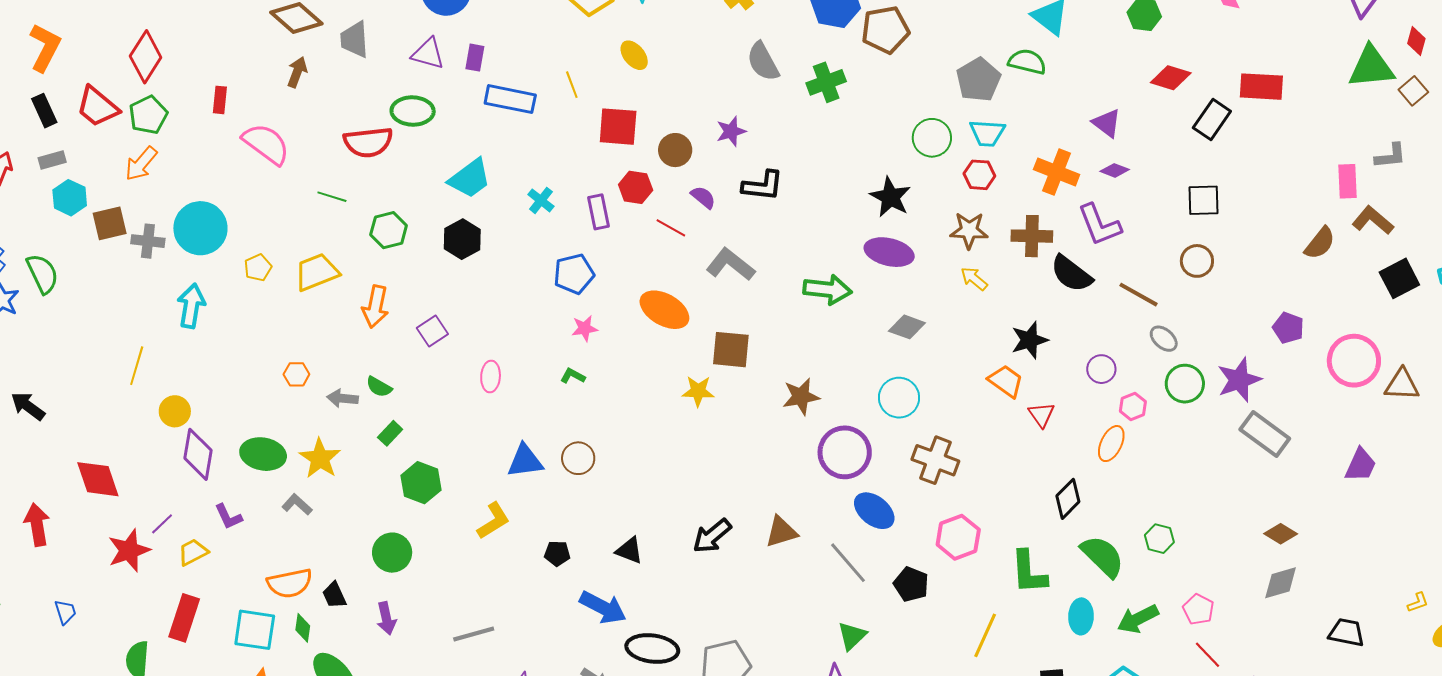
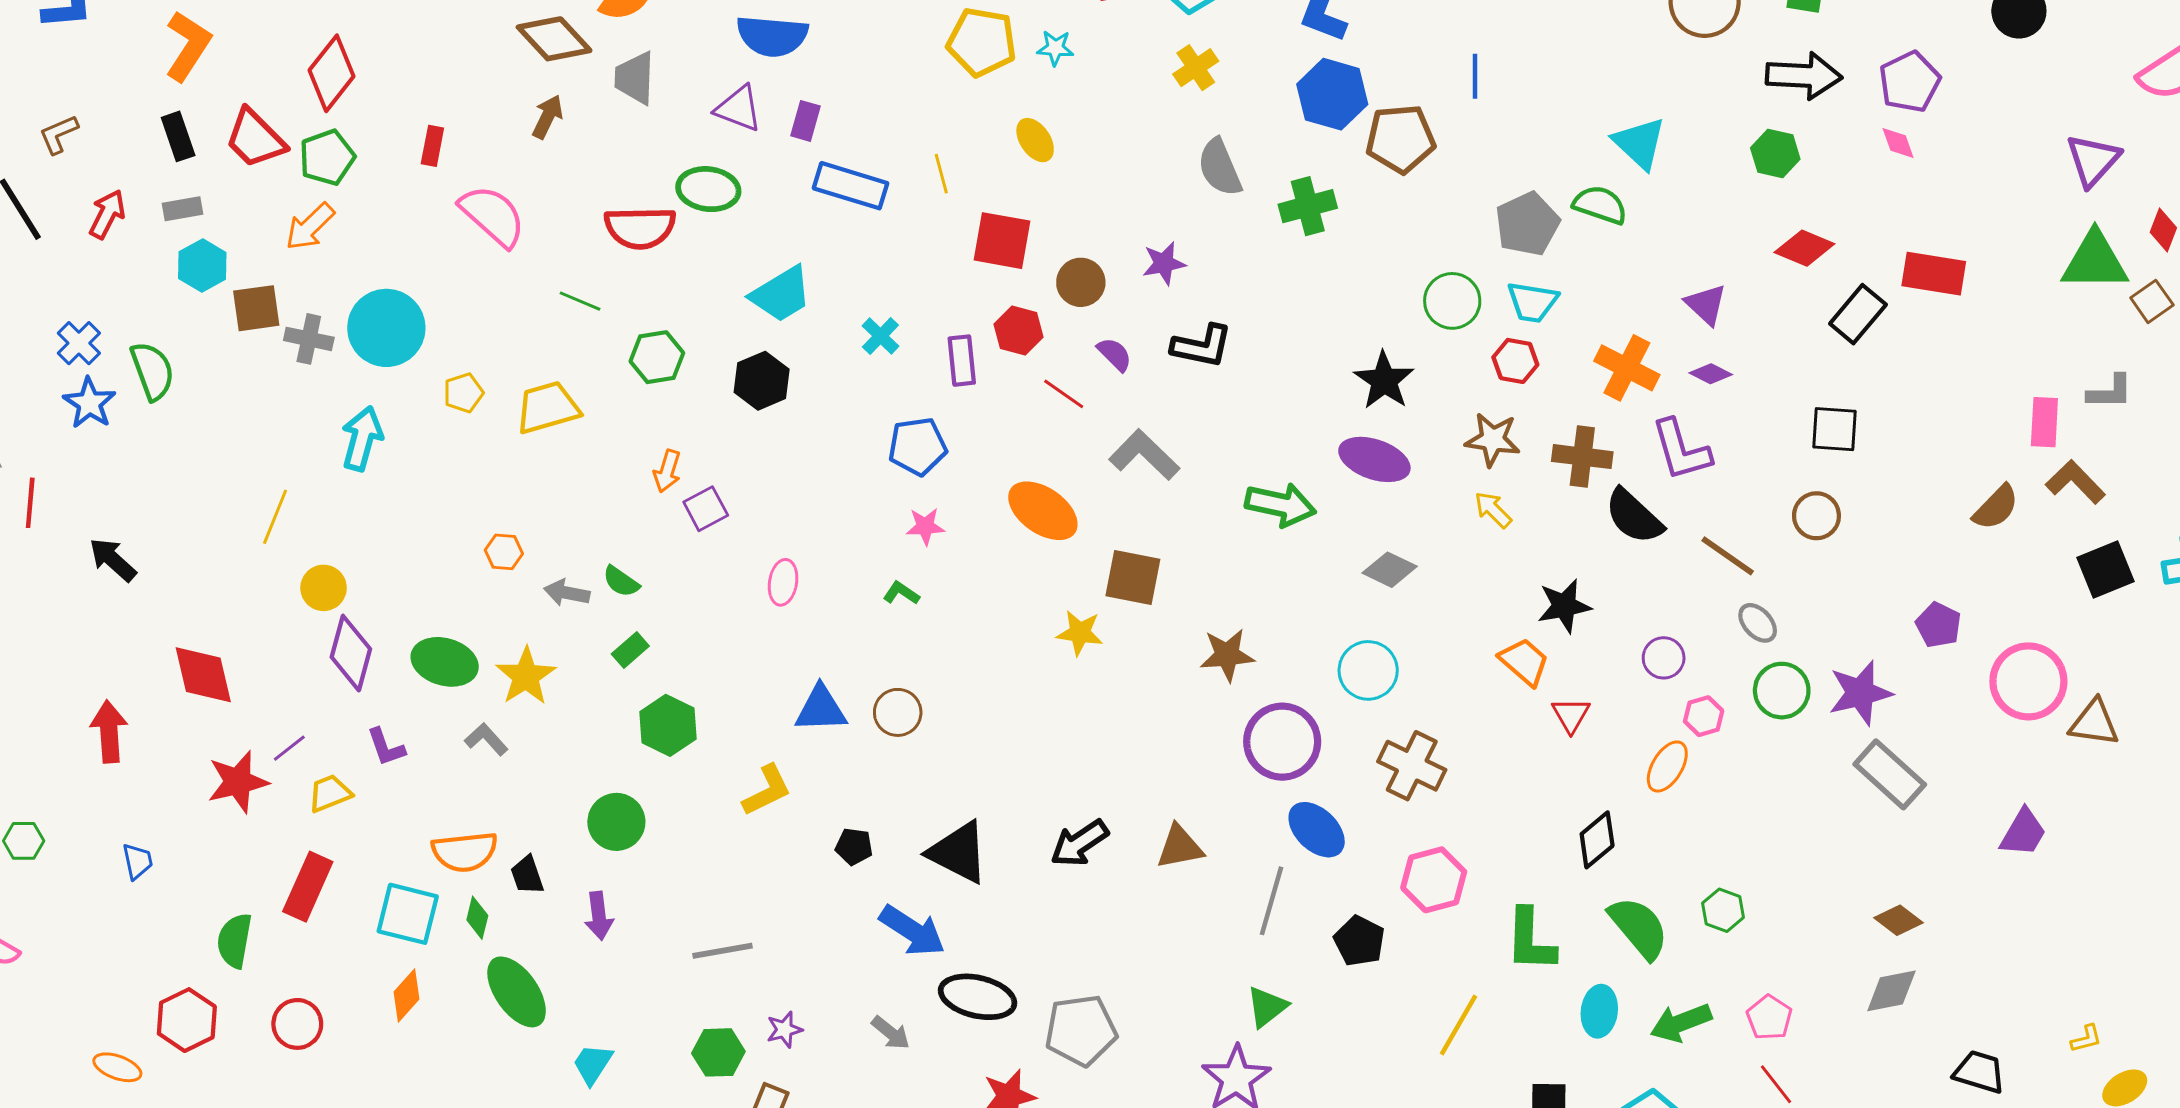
orange arrow: (375, 307) -> (667, 471), moved, size x0.7
black triangle: (629, 550) -> (958, 852), size x1.6
gray line: (848, 563) -> (1271, 901), turned 51

